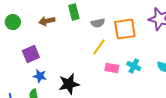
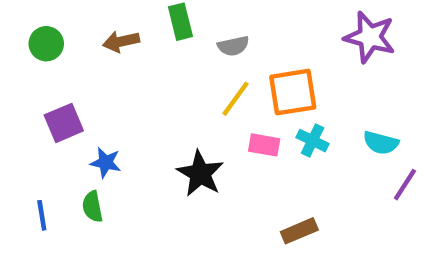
orange square: (125, 29) -> (293, 92), moved
purple square: (31, 54) -> (64, 123), moved
black star: (69, 84) -> (200, 174), moved, turned -30

